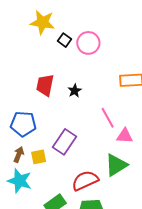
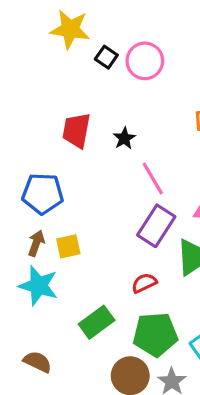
pink line: (108, 118) -> (153, 178), moved
purple rectangle: (64, 142) -> (156, 226), moved
red semicircle: (85, 181) -> (144, 283), size x0.6

